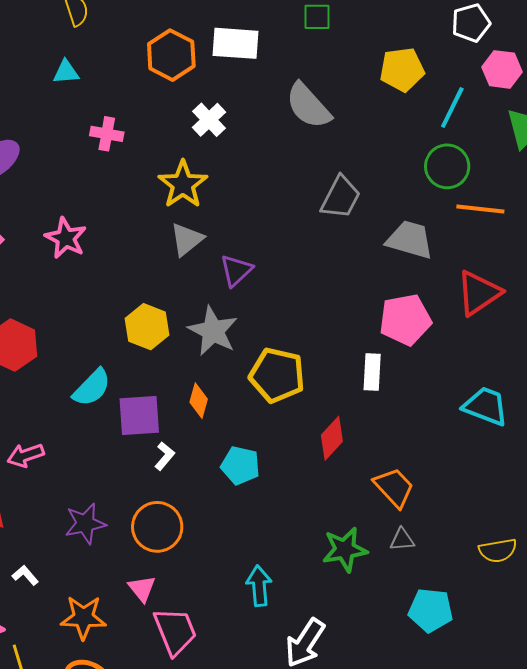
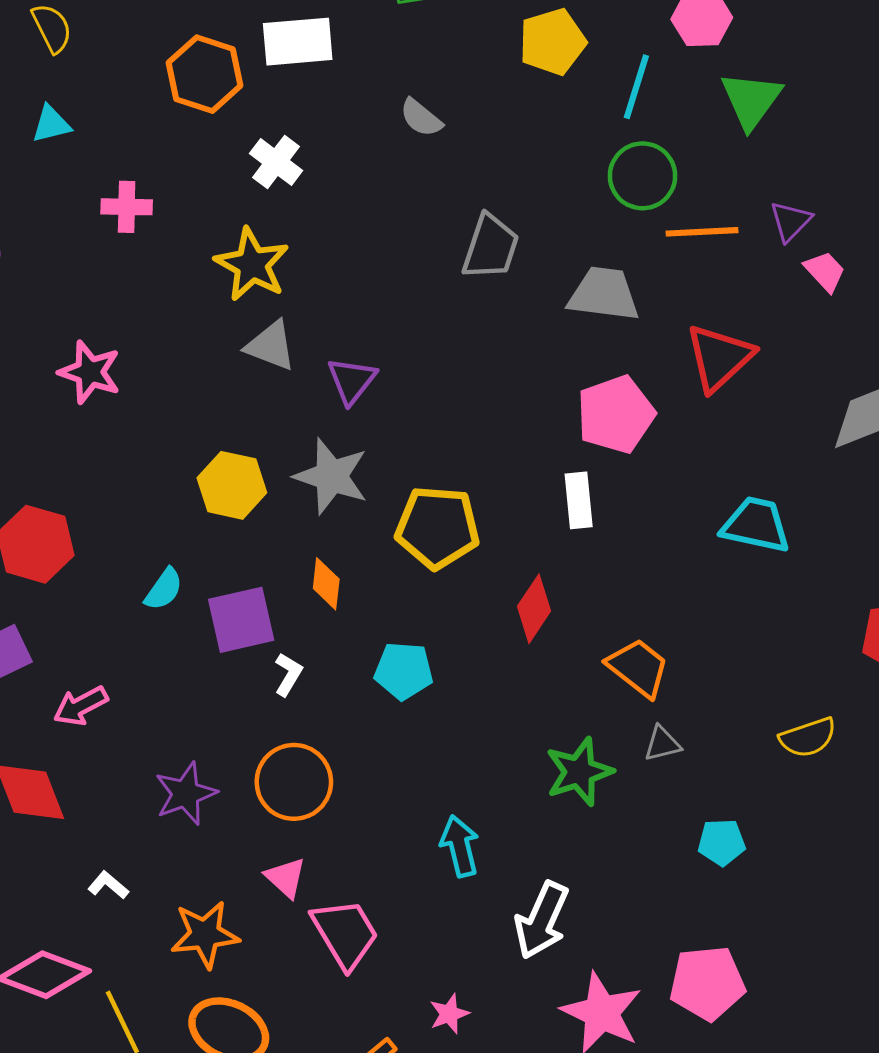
gray semicircle: (308, 106) -> (421, 118), size x0.6
gray triangle: (187, 239) -> (271, 346), turned -51
cyan semicircle: (92, 388) -> (164, 589), size x0.7
cyan pentagon: (431, 610) -> (722, 842), size x0.7

